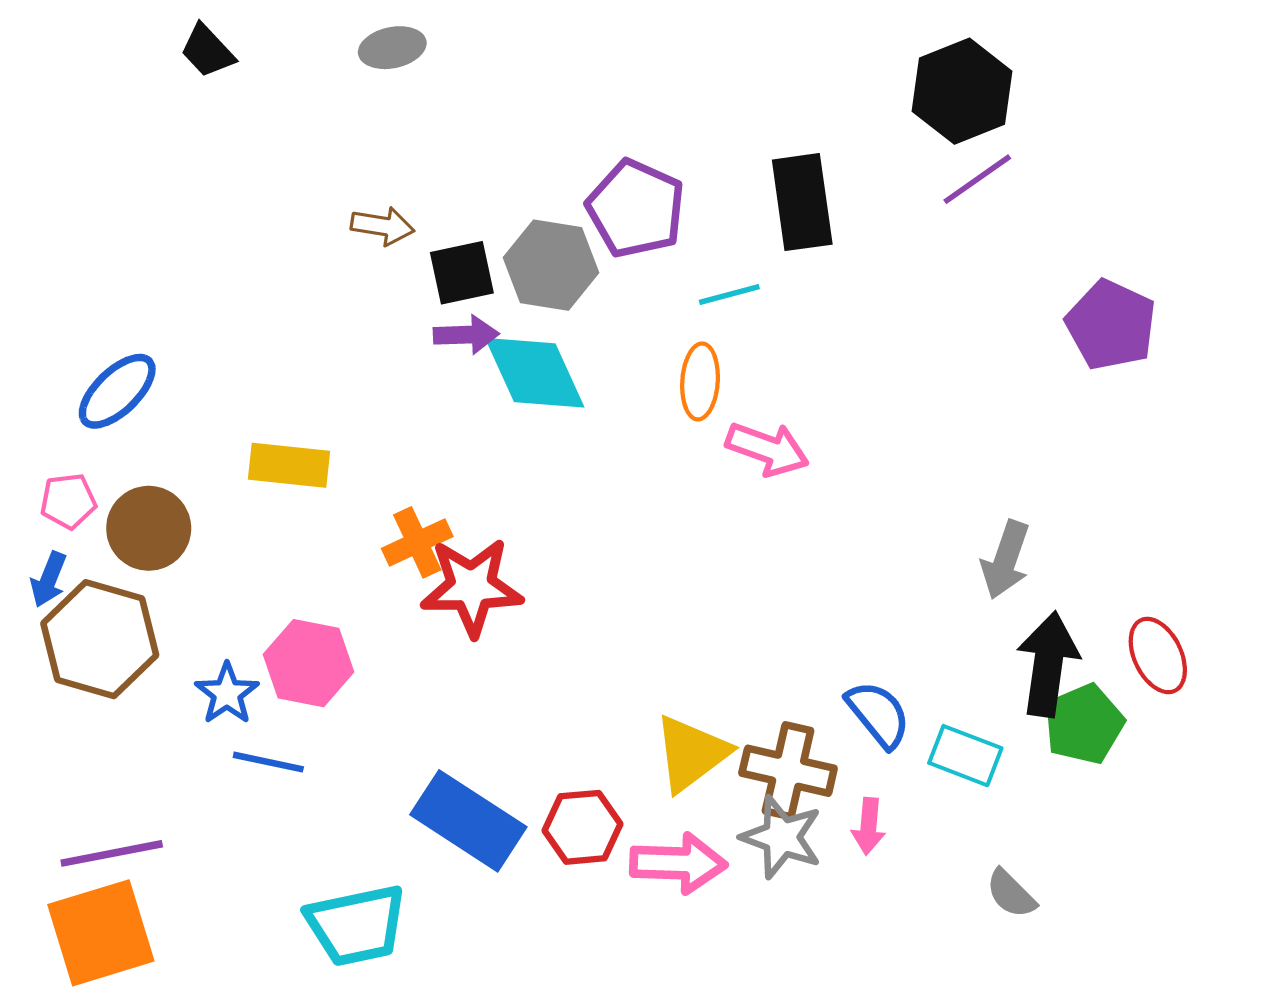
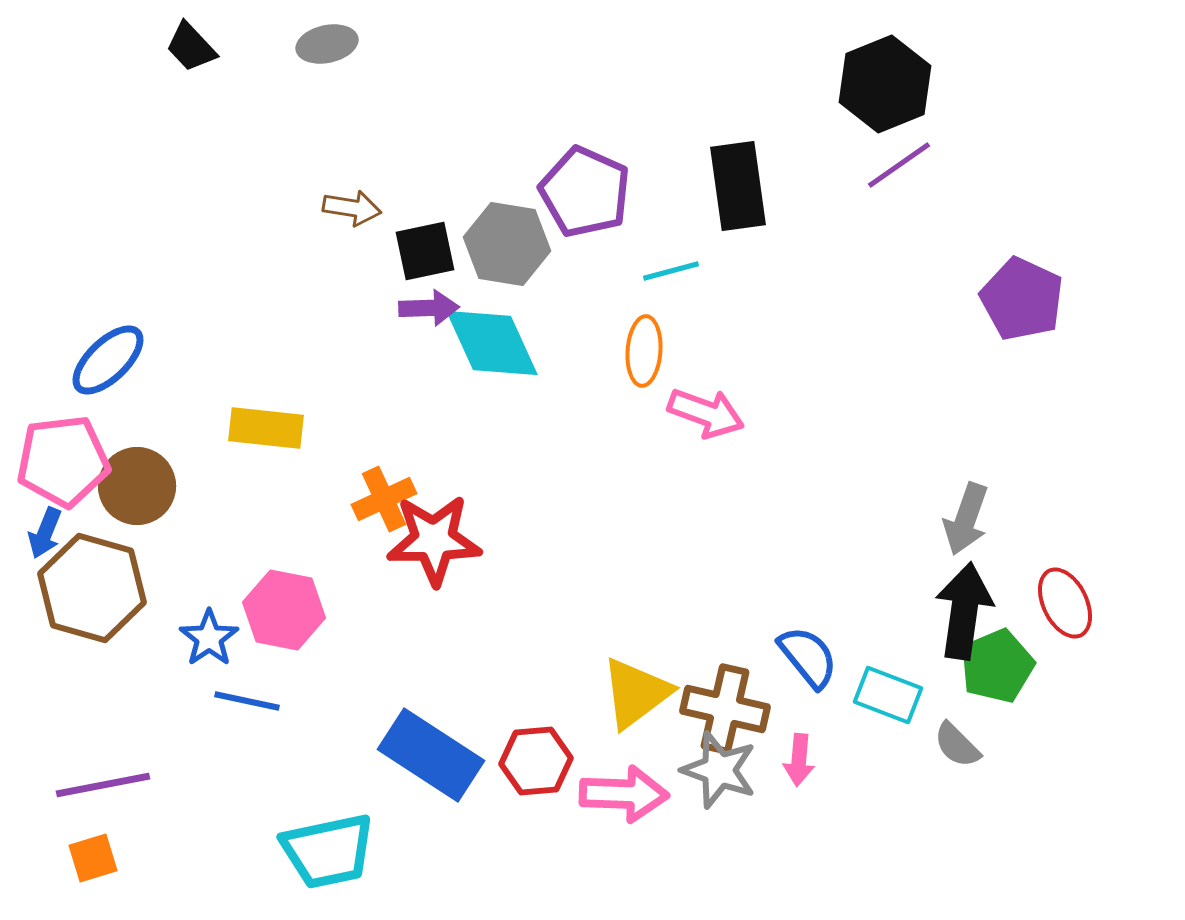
gray ellipse: (392, 48) -> (327, 44), moved
pink pentagon: (68, 501) -> (63, 461), size x1.8
gray arrow: (1006, 560) -> (966, 519), moved
gray semicircle: (1011, 894) -> (957, 745), moved
orange square: (101, 933) -> (93, 858), size x0.5

